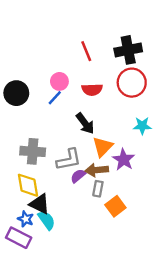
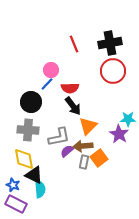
red semicircle: (92, 90) -> (70, 88), moved
black circle: (16, 93) -> (31, 102), moved
cyan star: (142, 126) -> (128, 119), moved
purple star: (124, 160) -> (119, 134), moved
orange square: (115, 206) -> (99, 158), moved
blue star: (26, 219) -> (13, 185), moved
cyan semicircle: (47, 220) -> (40, 189), turned 30

